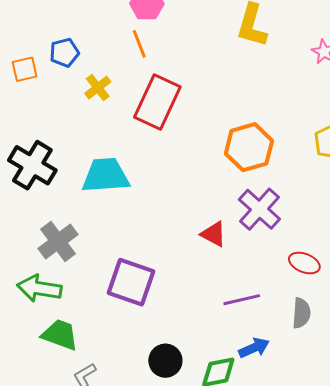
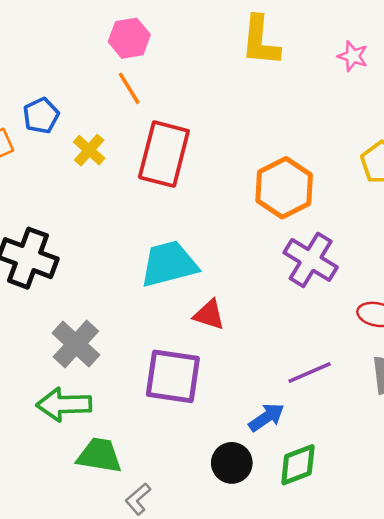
cyan trapezoid: (106, 176) -> (169, 264), moved
red triangle: (214, 234) -> (209, 315), moved
blue arrow: (254, 348) -> (266, 417), moved

